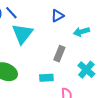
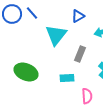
cyan triangle: (22, 34) -> (56, 35), moved

